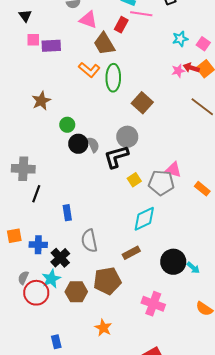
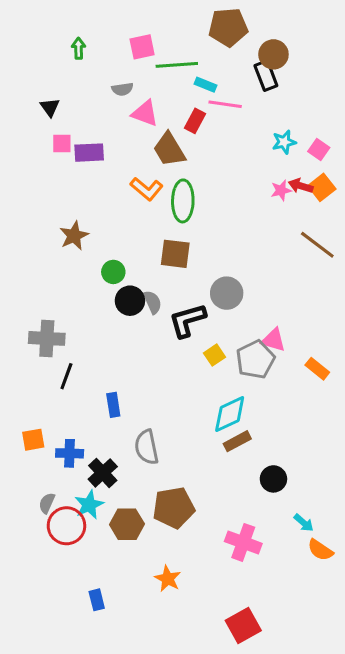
brown square: (142, 103) -> (175, 254), moved, turned -35
gray circle: (127, 137) -> (227, 293), moved
gray pentagon: (161, 183) -> (255, 360), turned -30
brown rectangle: (131, 253) -> (237, 441), moved
black circle: (173, 262) -> (273, 479), size x0.7
cyan arrow: (193, 268) -> (304, 523), moved

